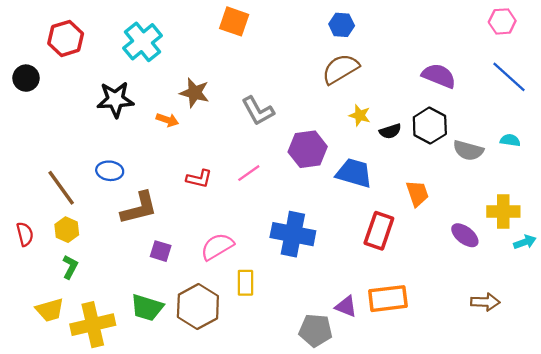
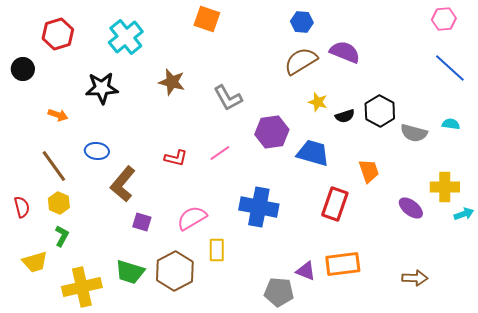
purple semicircle: (439, 76) -> (345, 52), moved
orange arrow: (167, 120) -> (58, 115), moved
brown L-shape: (139, 208) -> (123, 184), turned 144
brown arrow: (485, 302) -> (415, 278), moved
yellow trapezoid: (50, 310) -> (35, 262), moved

